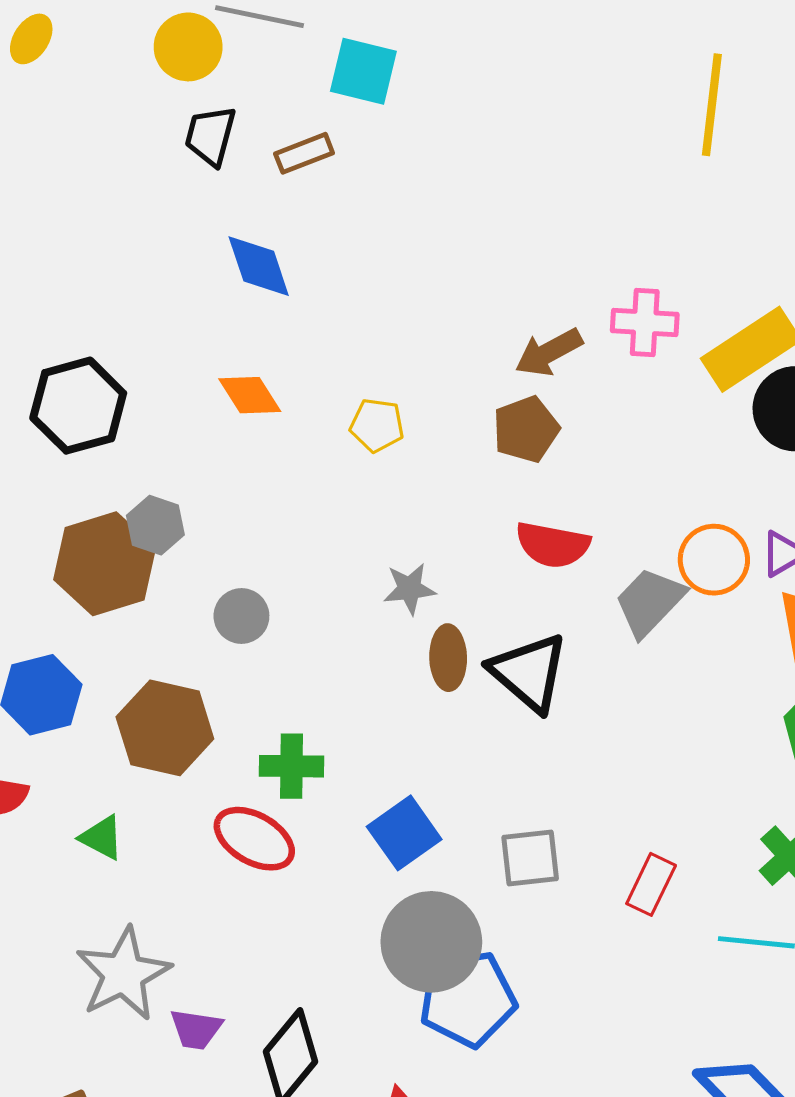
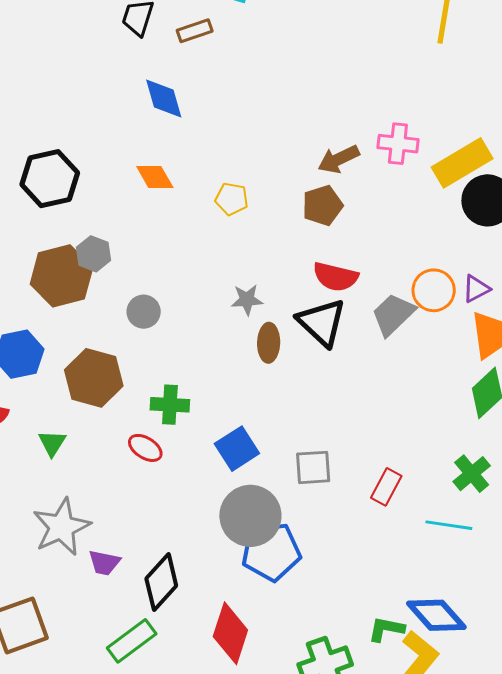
black triangle: (529, 672) -> (322, 322), moved
green triangle: (102, 838) -> (52, 443), turned 32
red ellipse: (254, 839) -> (145, 448), size x0.7

